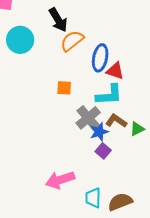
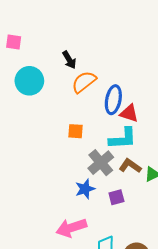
black arrow: (58, 20) -> (69, 60), size x0.7
blue star: (99, 132) -> (85, 189), moved
purple square: (103, 151) -> (116, 197), turned 35

